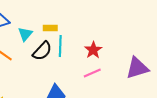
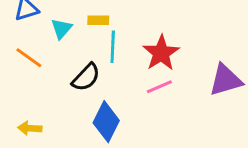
red star: (93, 50) -> (161, 53), size x1.4
black semicircle: (42, 51) -> (86, 77), moved

